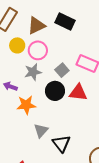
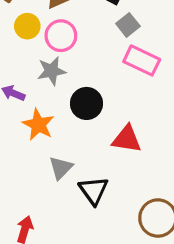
gray square: (62, 70) -> (128, 25), moved
red triangle: (78, 93) -> (127, 139), moved
orange star: (26, 105) -> (38, 125), turned 30

